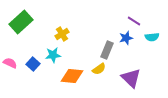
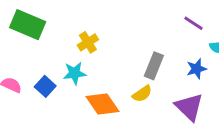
green rectangle: (21, 22) -> (28, 25), turned 65
blue star: (126, 38) -> (197, 69), moved
orange diamond: (72, 76) -> (103, 104), turned 50

